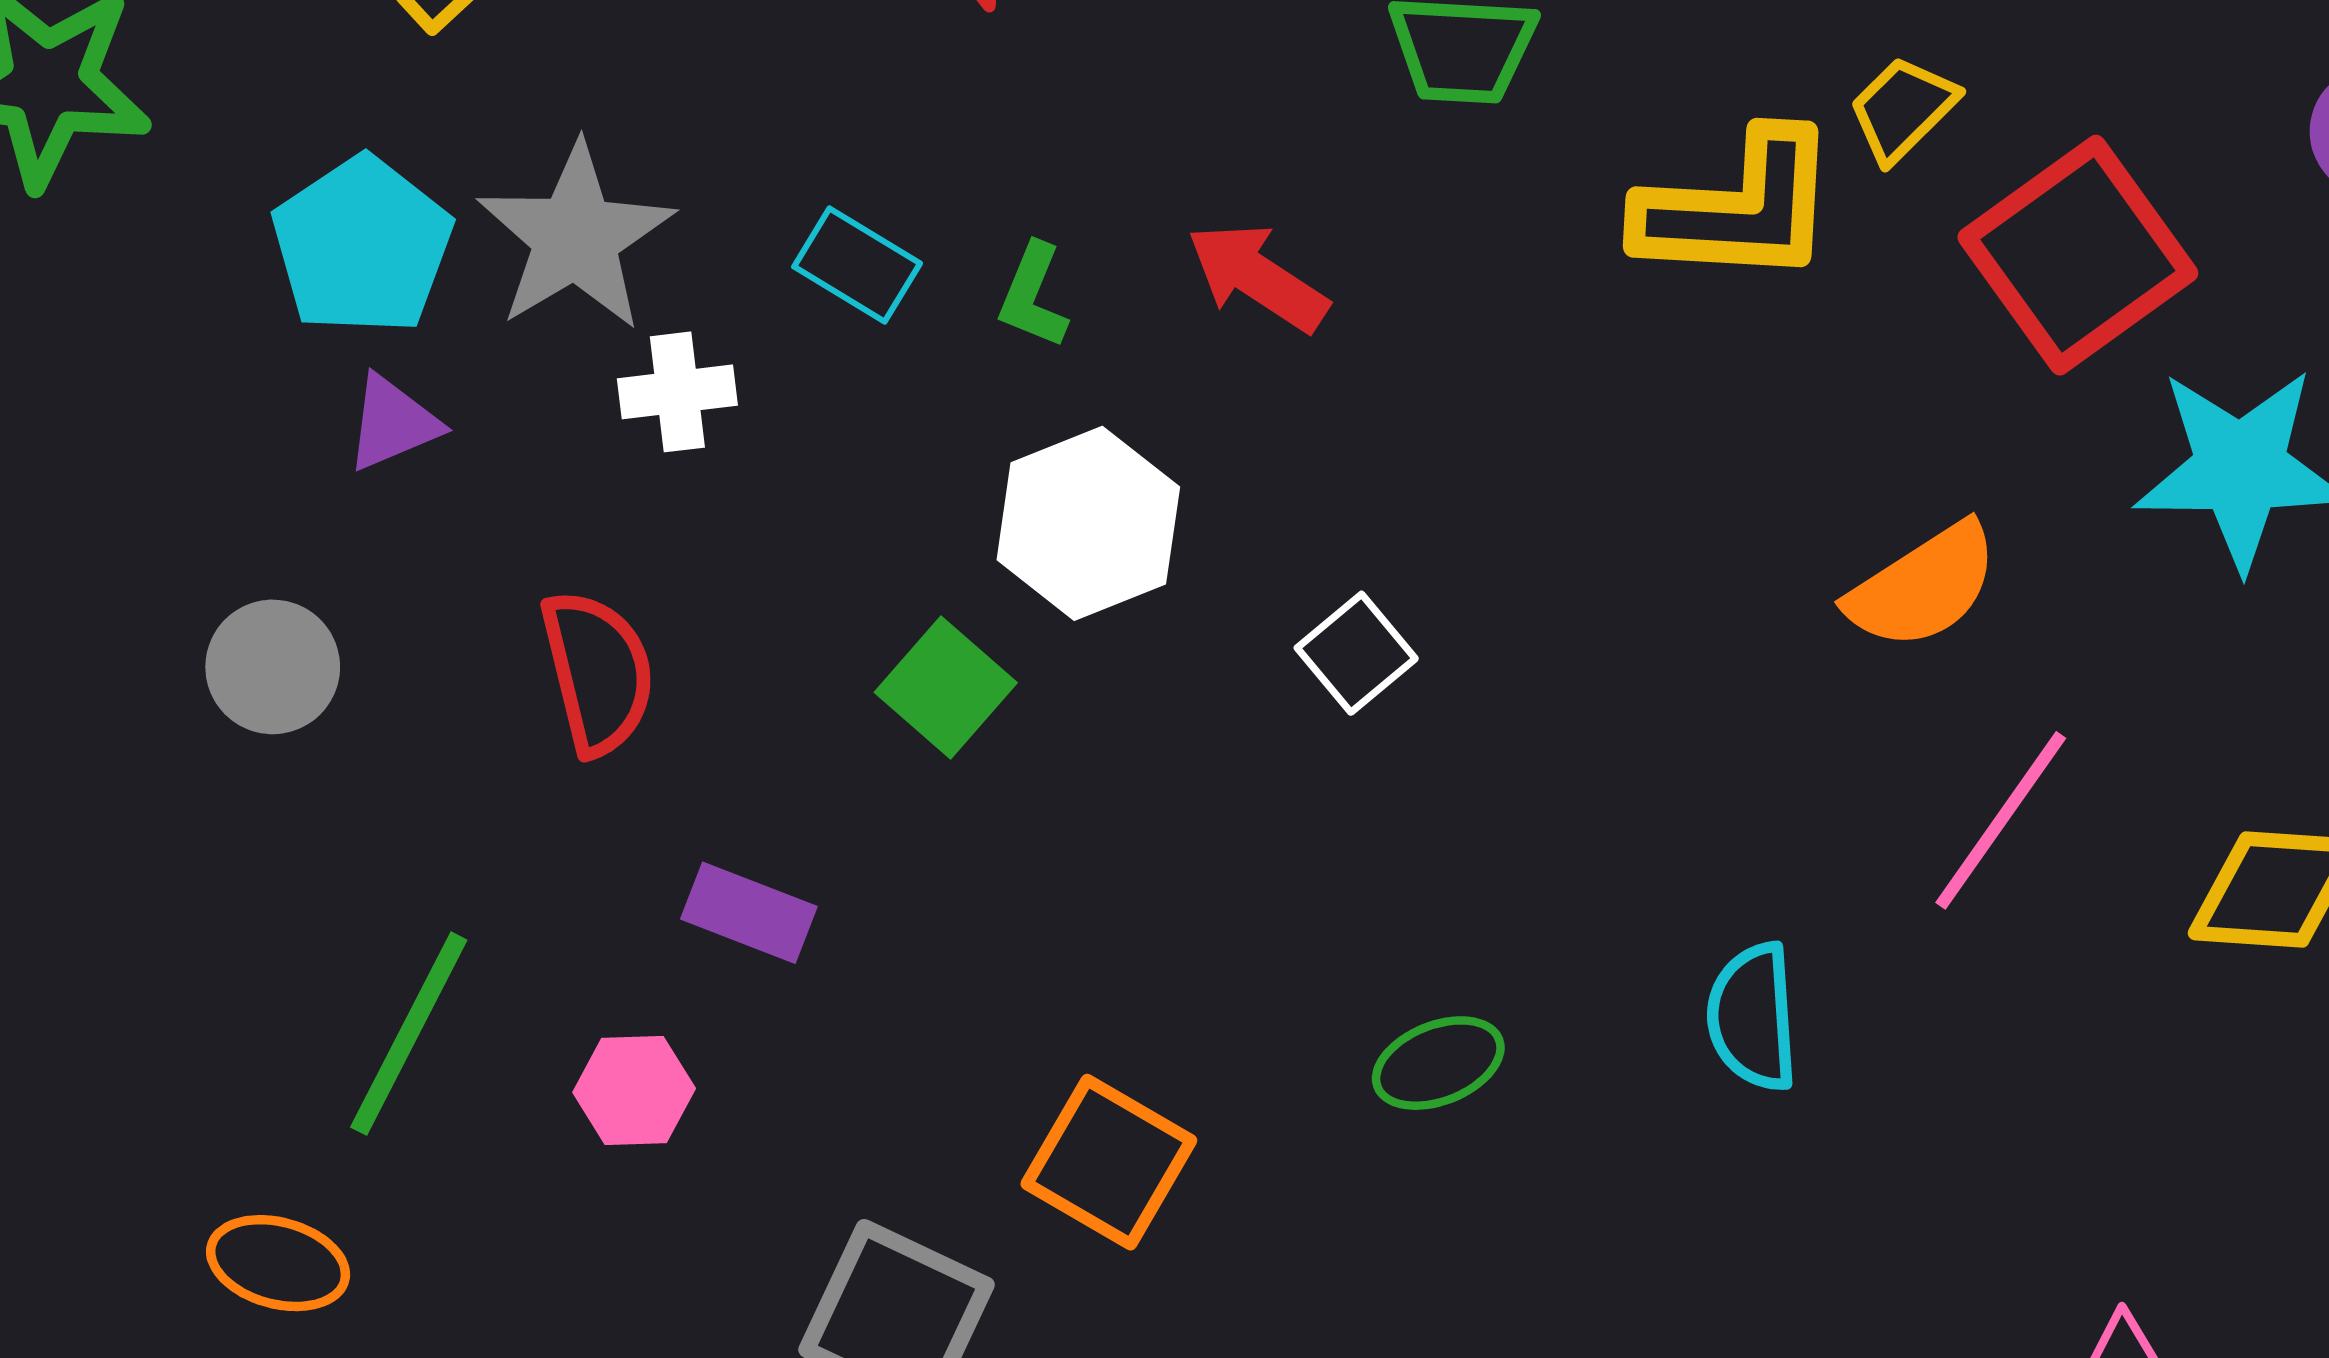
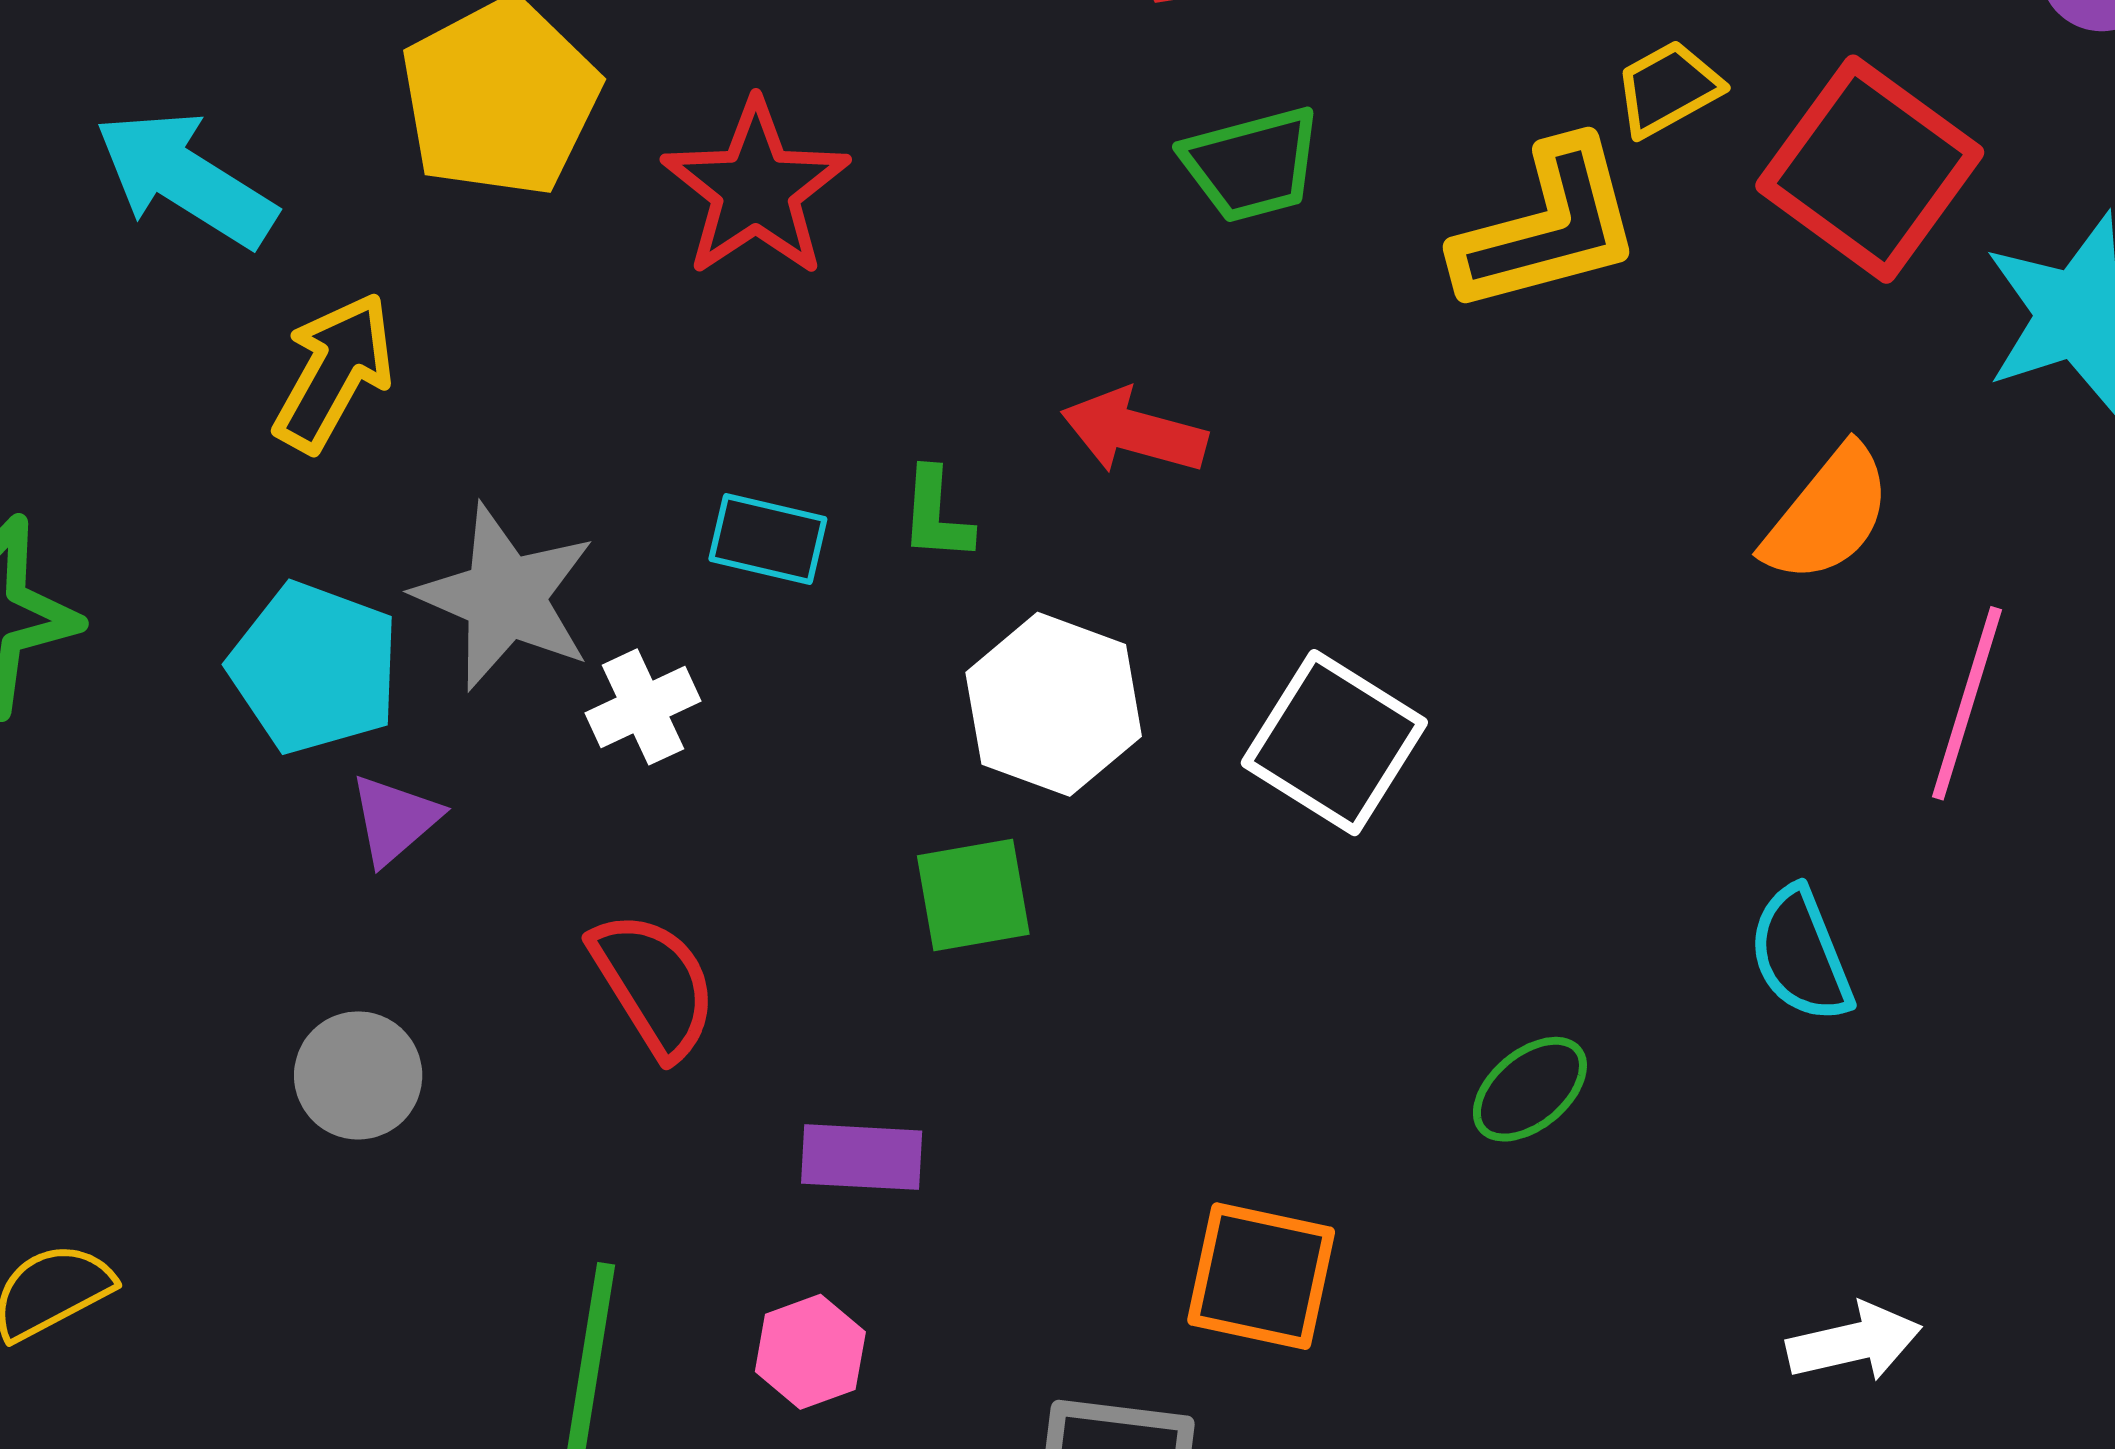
yellow trapezoid: (1903, 109) -> (1668, 89), turned 34
white square: (1356, 653) -> (1334, 743), size x1.6
green square: (946, 687) -> (973, 895), turned -33

